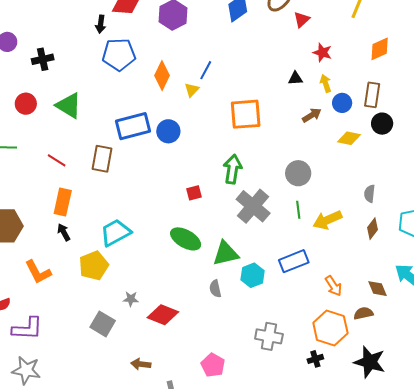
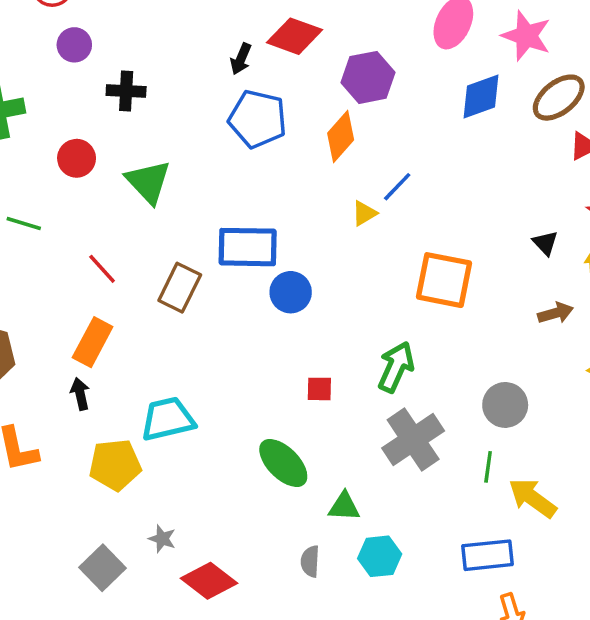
orange diamond: (162, 76) -> (341, 137), moved
black triangle: (295, 78) -> (545, 243), turned 35
blue circle: (168, 131) -> (291, 292), moved
yellow arrow: (327, 220) -> (533, 498), turned 44
green triangle: (226, 253) -> (344, 507), size x0.7
blue rectangle: (294, 261) -> (488, 555), moved

